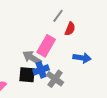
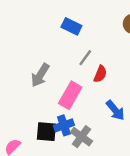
gray arrow: (32, 58) -> (40, 75), moved, turned -90
blue arrow: (82, 58) -> (115, 110), turned 42

